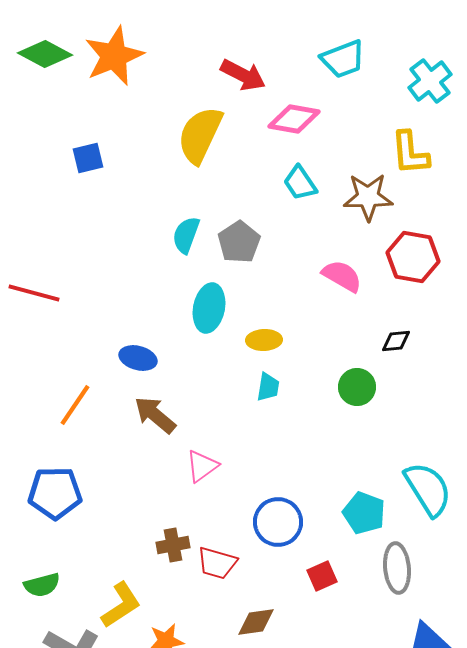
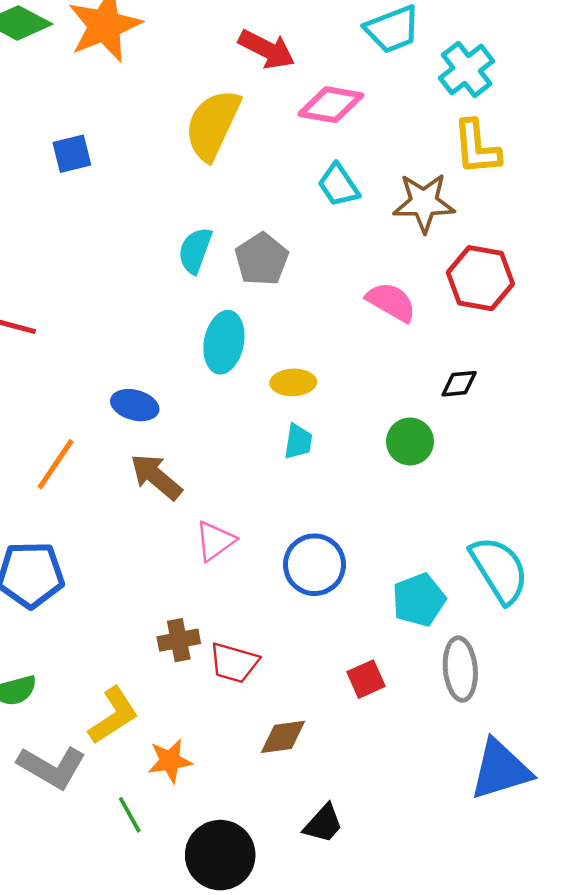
cyan cross: (430, 81) -> (467, 69), moved
cyan pentagon: (364, 513) -> (419, 600), turned 30
blue circle: (278, 522) -> (314, 565), moved

